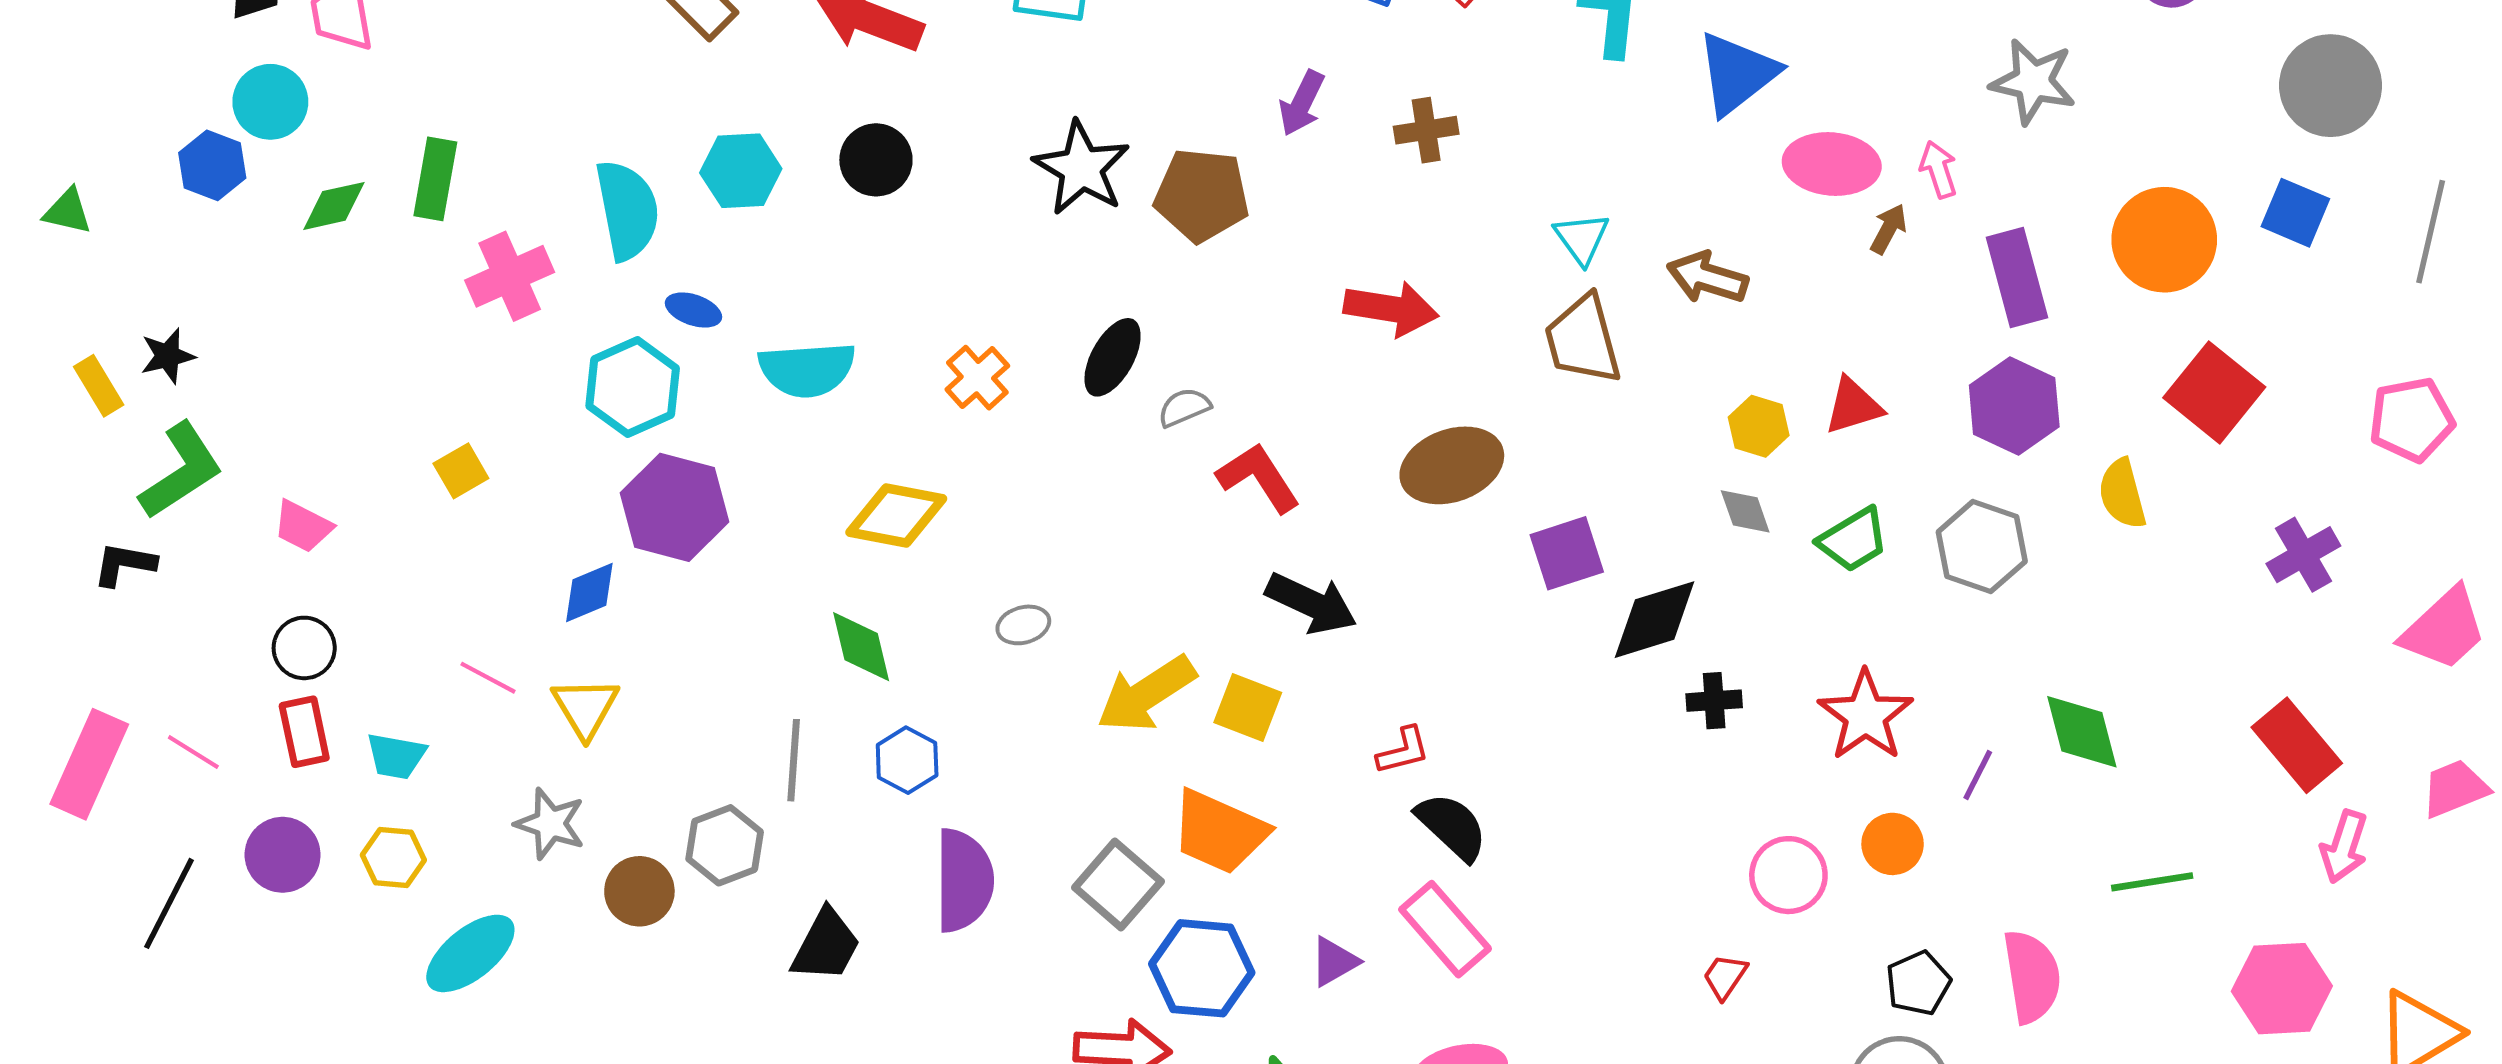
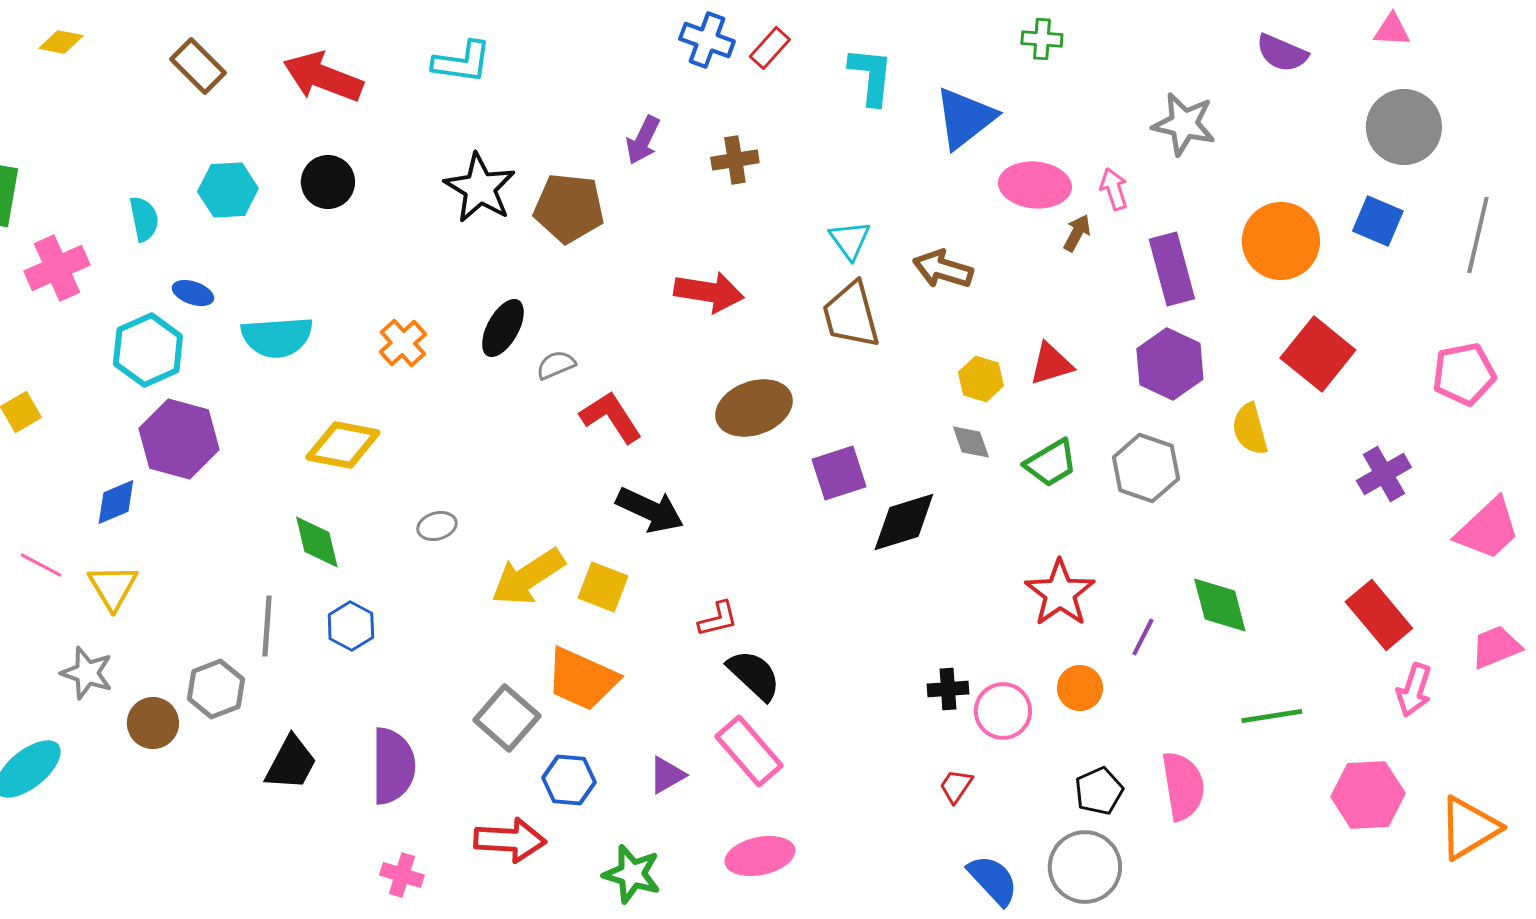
cyan semicircle: (627, 210) -> (144, 219), size x0.6
black cross: (1714, 701) -> (948, 689), moved
purple semicircle: (964, 880) -> (393, 766), moved
blue hexagon: (1202, 968) -> (569, 780), size x0.7

